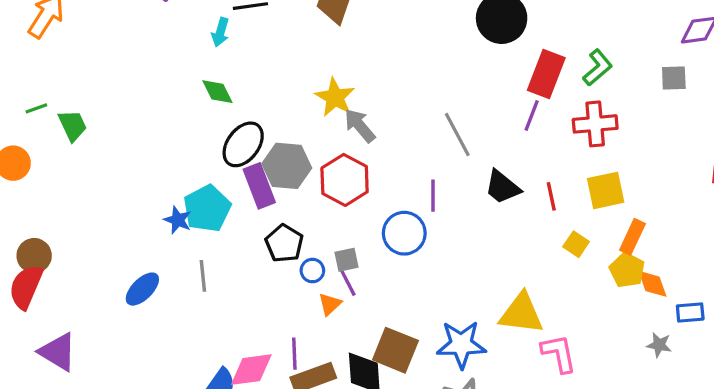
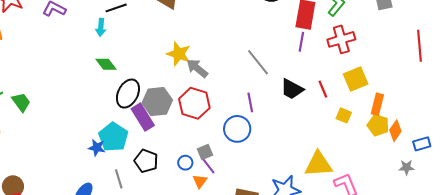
black pentagon: (284, 243) -> (146, 161), moved
orange diamond: (653, 284) -> (395, 131), turned 65

